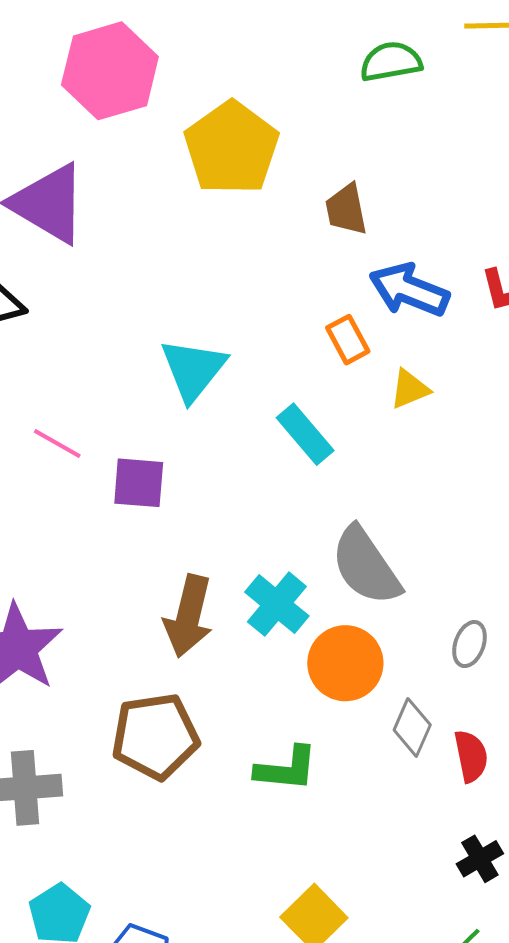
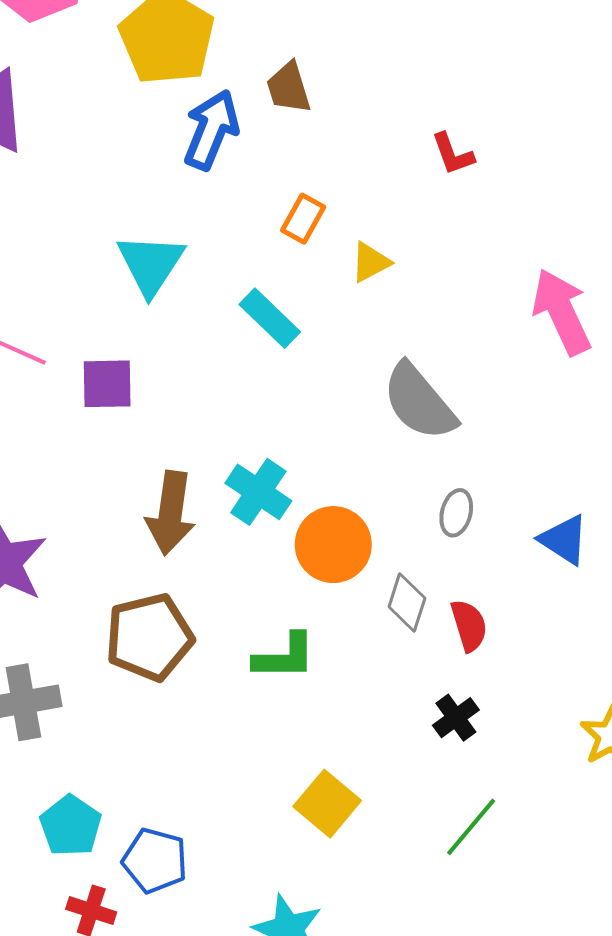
blue arrow: (409, 290) -> (211, 130), moved, turned 96
orange rectangle: (348, 340) -> (303, 219), turned 63
gray semicircle: (366, 566) -> (419, 402), moved
black cross: (480, 859) -> (456, 718), moved

